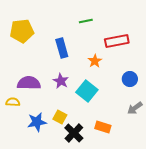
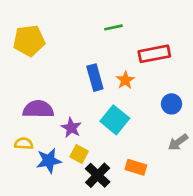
blue rectangle: (62, 48) -> (95, 78), moved
purple star: (61, 81) -> (71, 128), moved
yellow semicircle: (13, 102) -> (24, 144), moved

